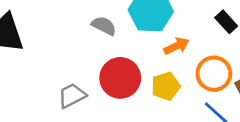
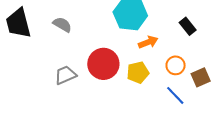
gray semicircle: (104, 26) -> (62, 25), moved
orange circle: (214, 74) -> (176, 65), size x0.7

